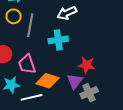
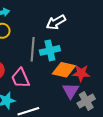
gray line: (30, 25) -> (33, 49), moved
orange diamond: (47, 81) -> (64, 70), moved

